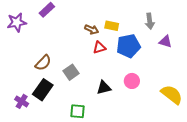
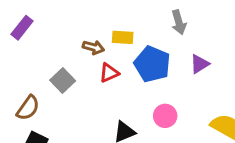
purple triangle: (165, 41) -> (200, 64), moved, turned -40
blue pentagon: (128, 46) -> (152, 64), turned -30
gray square: (71, 72) -> (63, 80), moved

